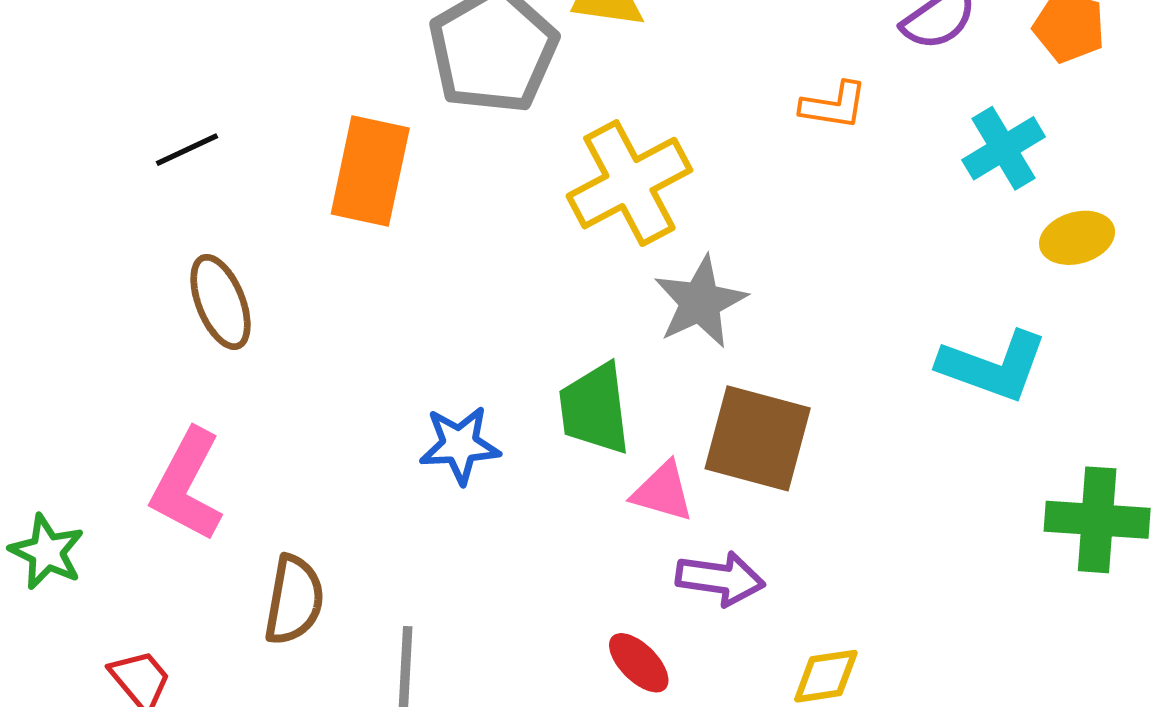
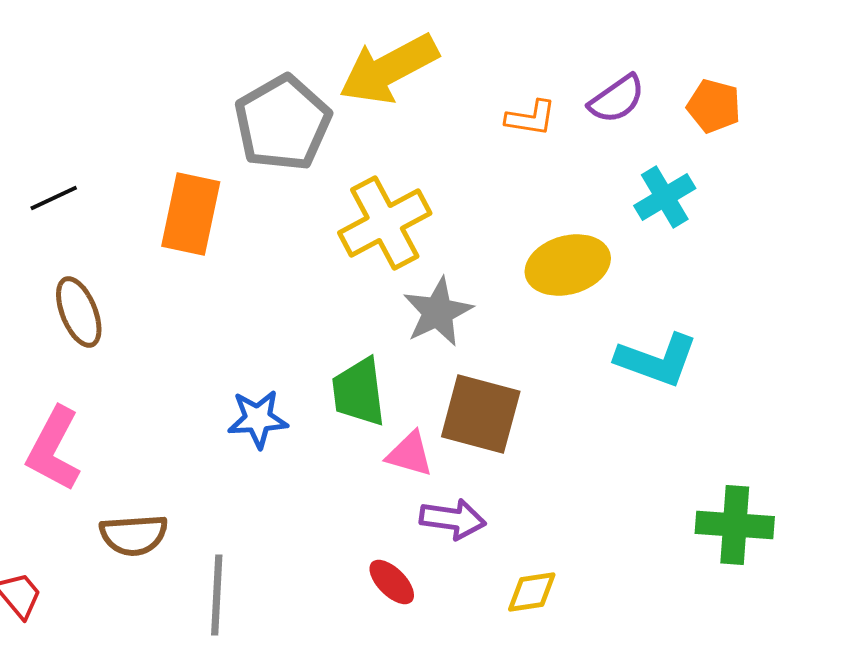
orange L-shape: (834, 106) -> (531, 118), moved
yellow ellipse: (1077, 238) -> (568, 265), moved, size x1.5
green cross: (1097, 520) -> (735, 525), moved
brown semicircle: (294, 600) -> (134, 535), turned 76

